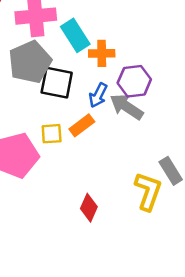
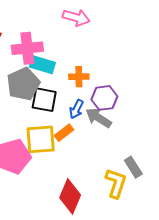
cyan rectangle: (75, 35) -> (42, 65), moved, turned -40
yellow square: (52, 134) -> (41, 139), size x1.8
red diamond: (89, 208) -> (70, 196), size x1.6

